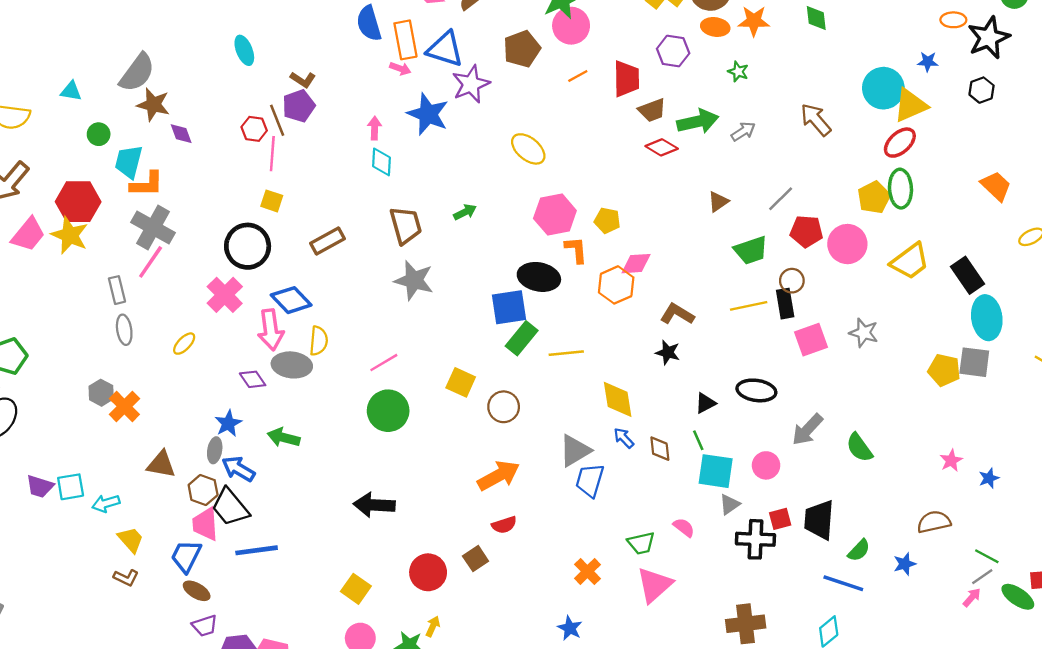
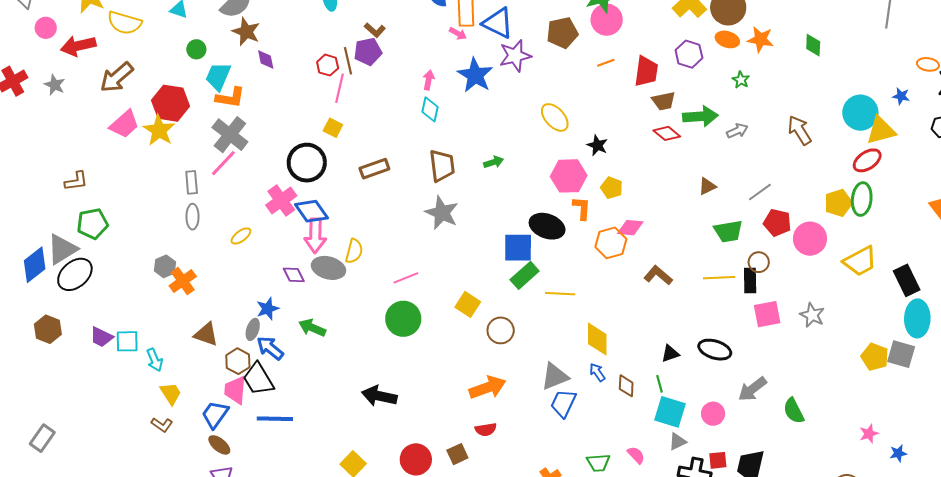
blue diamond: (291, 300) -> (311, 211), moved
black star: (668, 352) -> (597, 145), moved
cyan arrow: (106, 503) -> (155, 360), turned -105

